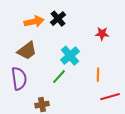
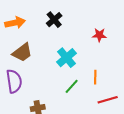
orange arrow: (34, 22) -> (15, 23), moved
green line: (59, 77) -> (72, 86), moved

